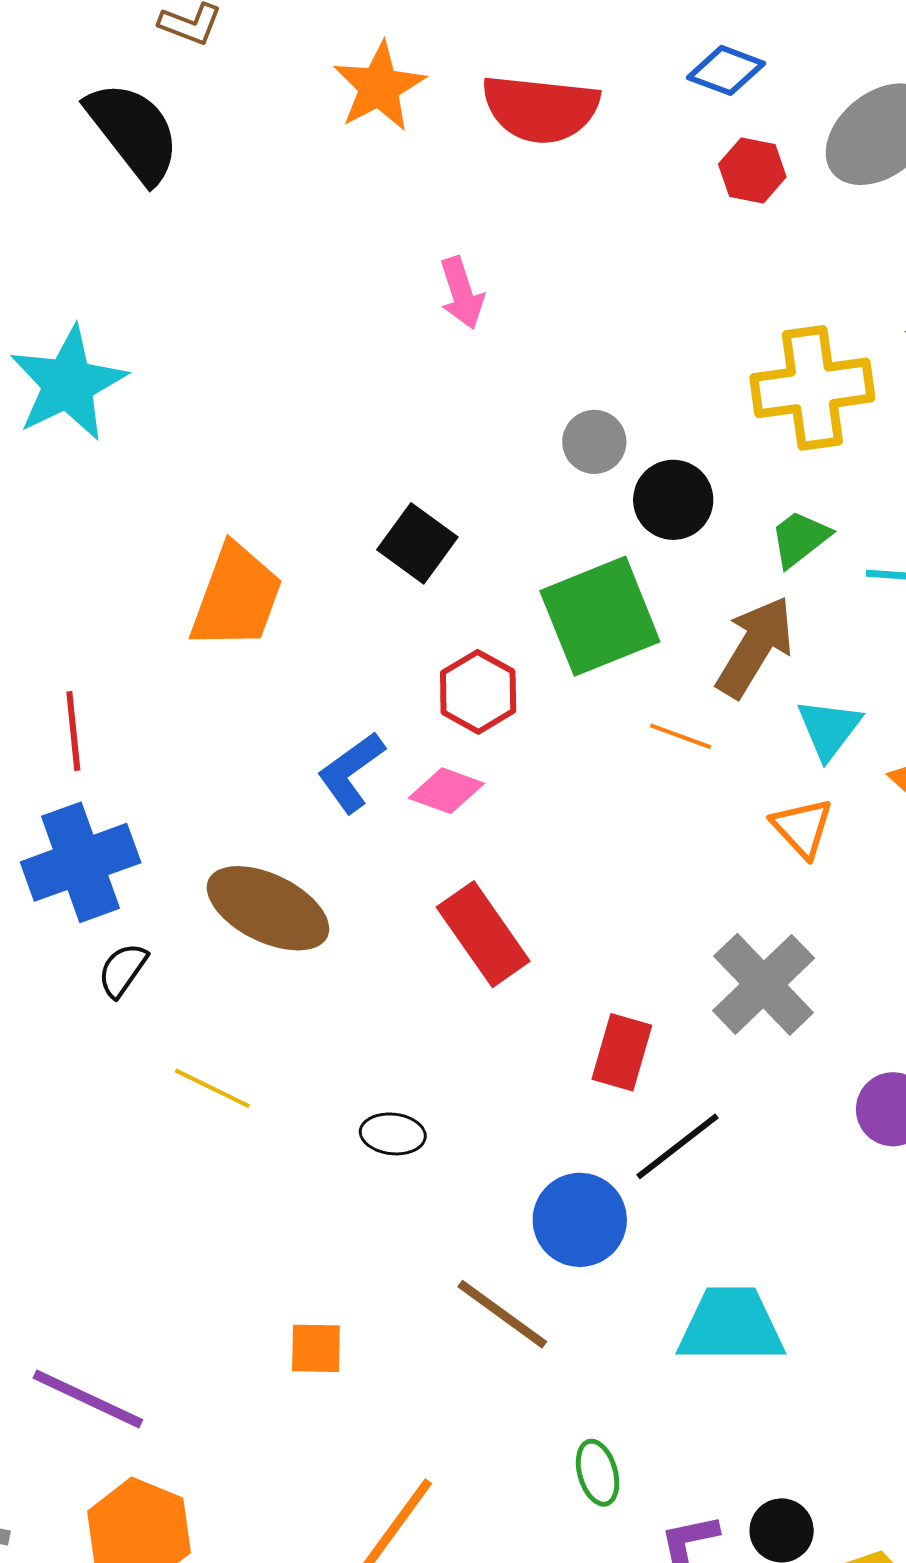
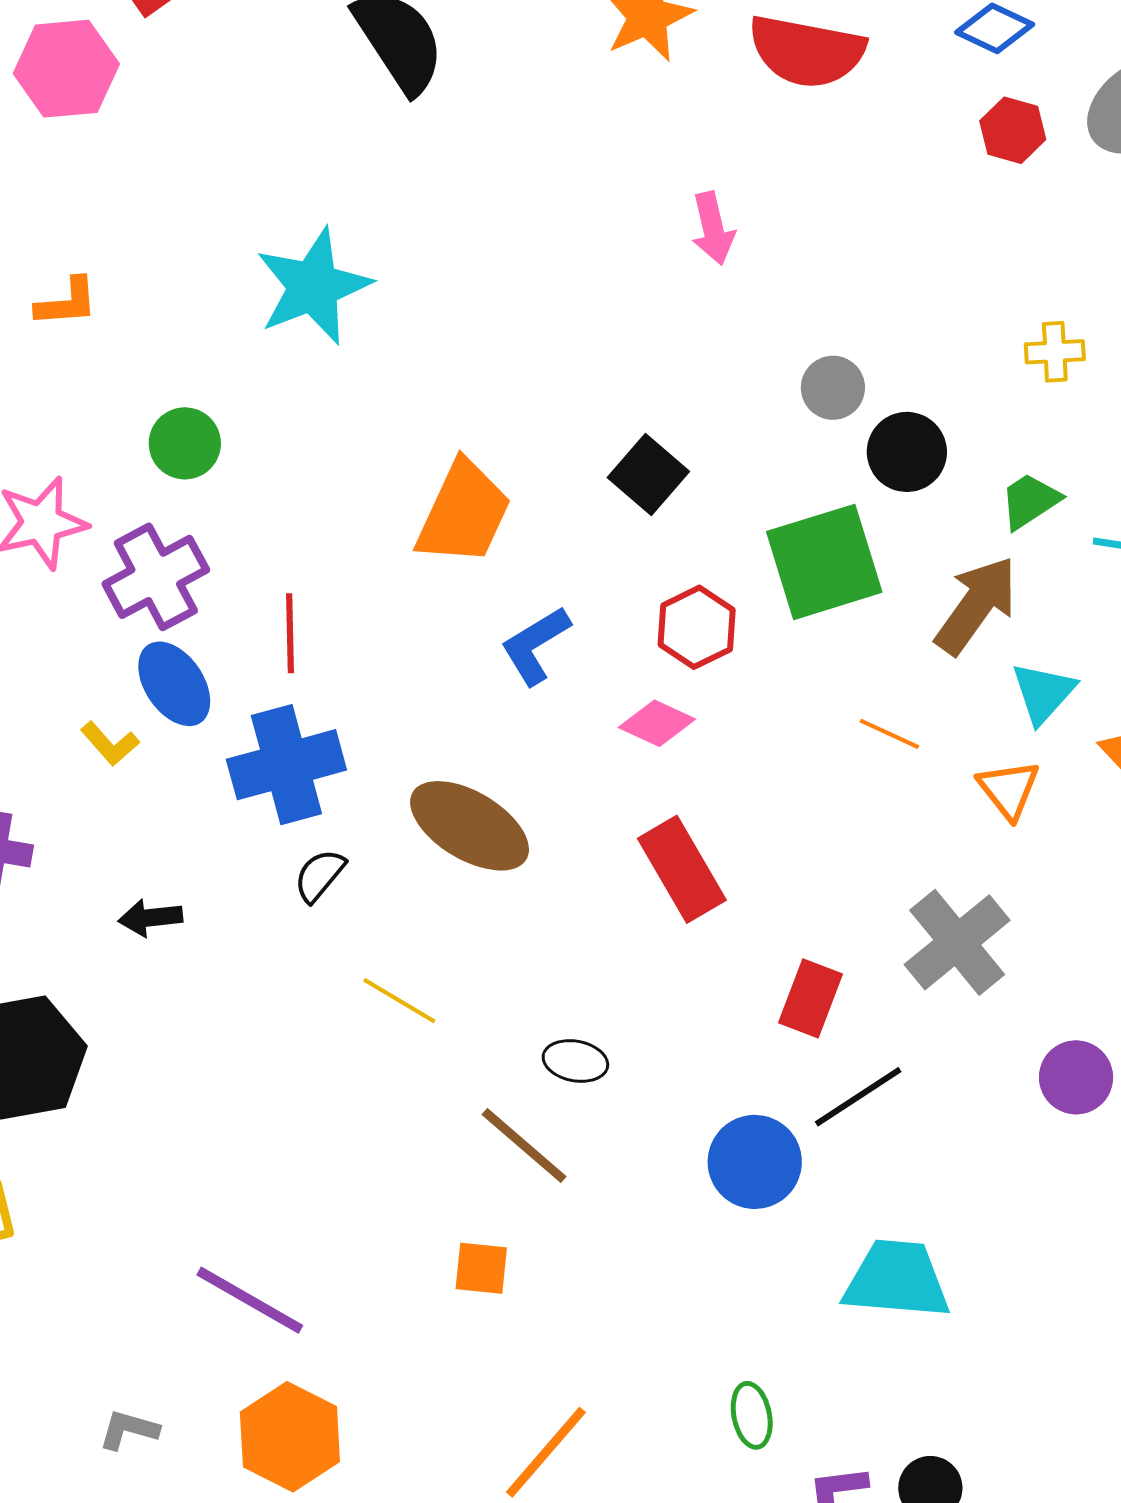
yellow cross: (812, 388) -> (1055, 352), size x0.5
orange line: (681, 736) -> (889, 734), moved
blue L-shape: (351, 772) -> (535, 645), moved
brown line: (502, 1314) -> (524, 1145), moved

